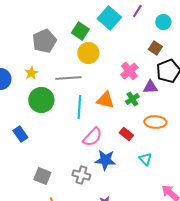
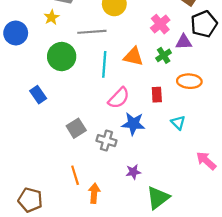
yellow star: (31, 73) -> (52, 17), moved
red rectangle: (126, 134) -> (157, 95), turned 48
gray square: (42, 176) -> (76, 128), moved, turned 36

